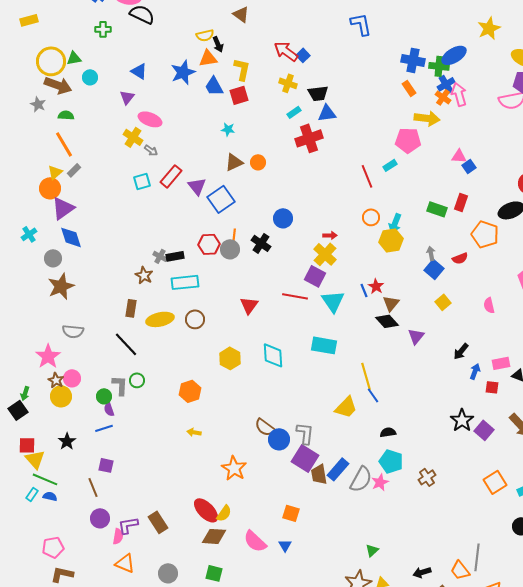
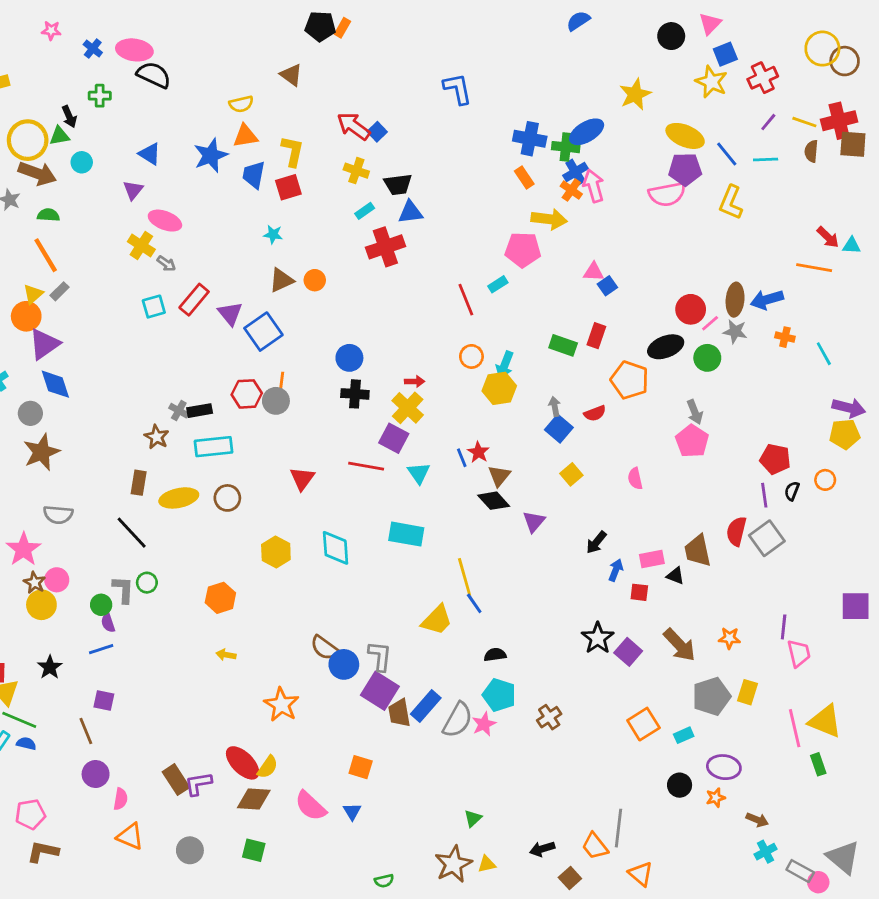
black arrow: (218, 44) -> (69, 117), moved
blue trapezoid: (214, 86) -> (254, 175), turned 40
black cross: (261, 243) -> (355, 394), moved, turned -30
cyan triangle: (333, 301) -> (419, 473), size x0.7
purple L-shape: (128, 525) -> (198, 784), moved

